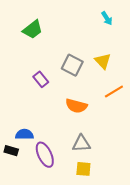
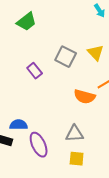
orange semicircle: (76, 106) -> (85, 97), moved

